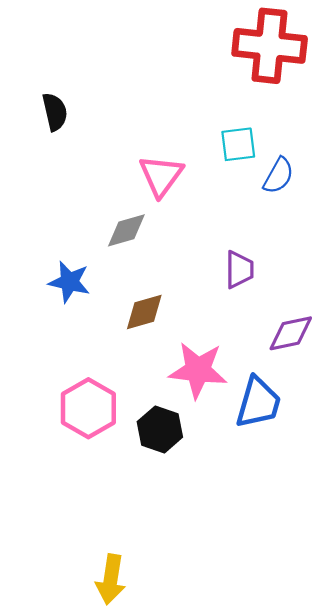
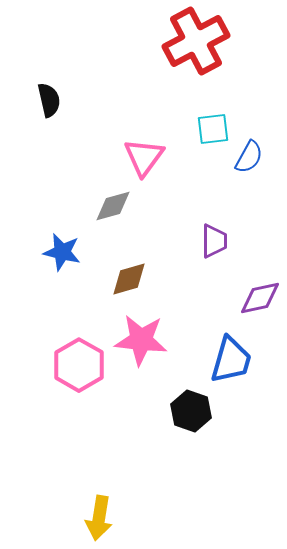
red cross: (270, 46) -> (196, 41), moved, turned -34
pink star: (198, 370) -> (141, 340), moved
black hexagon: (160, 429) -> (191, 411), moved

